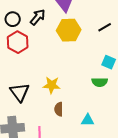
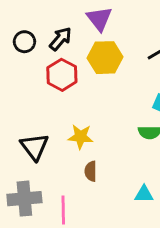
red hexagon: (18, 42) -> (62, 75), moved
cyan triangle: (88, 120) -> (144, 194), moved

